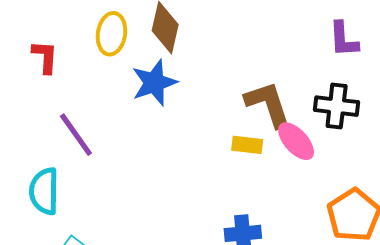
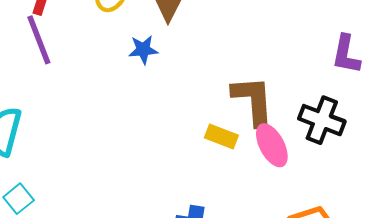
blue star: (154, 83) -> (143, 50), size x0.6
purple line: (76, 135) -> (39, 40), moved

